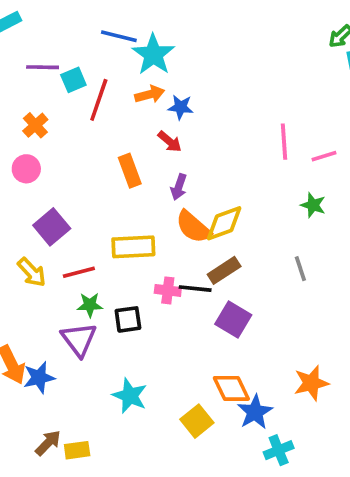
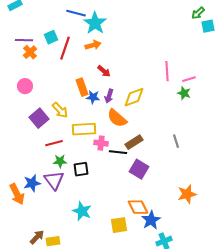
purple line: (43, 67) -> (24, 40), moved
blue star: (181, 107) -> (93, 97), moved
orange cross: (35, 125) -> (30, 52), moved
green star: (313, 205) -> (184, 93), moved
yellow diamond: (224, 223) -> (134, 97), moved
yellow arrow: (32, 272) -> (60, 110), moved
pink cross: (168, 290) -> (101, 143), moved
blue star: (39, 378) -> (32, 183), moved
orange star: (311, 383) -> (187, 194), moved
yellow square: (197, 421) -> (119, 225), turned 30

